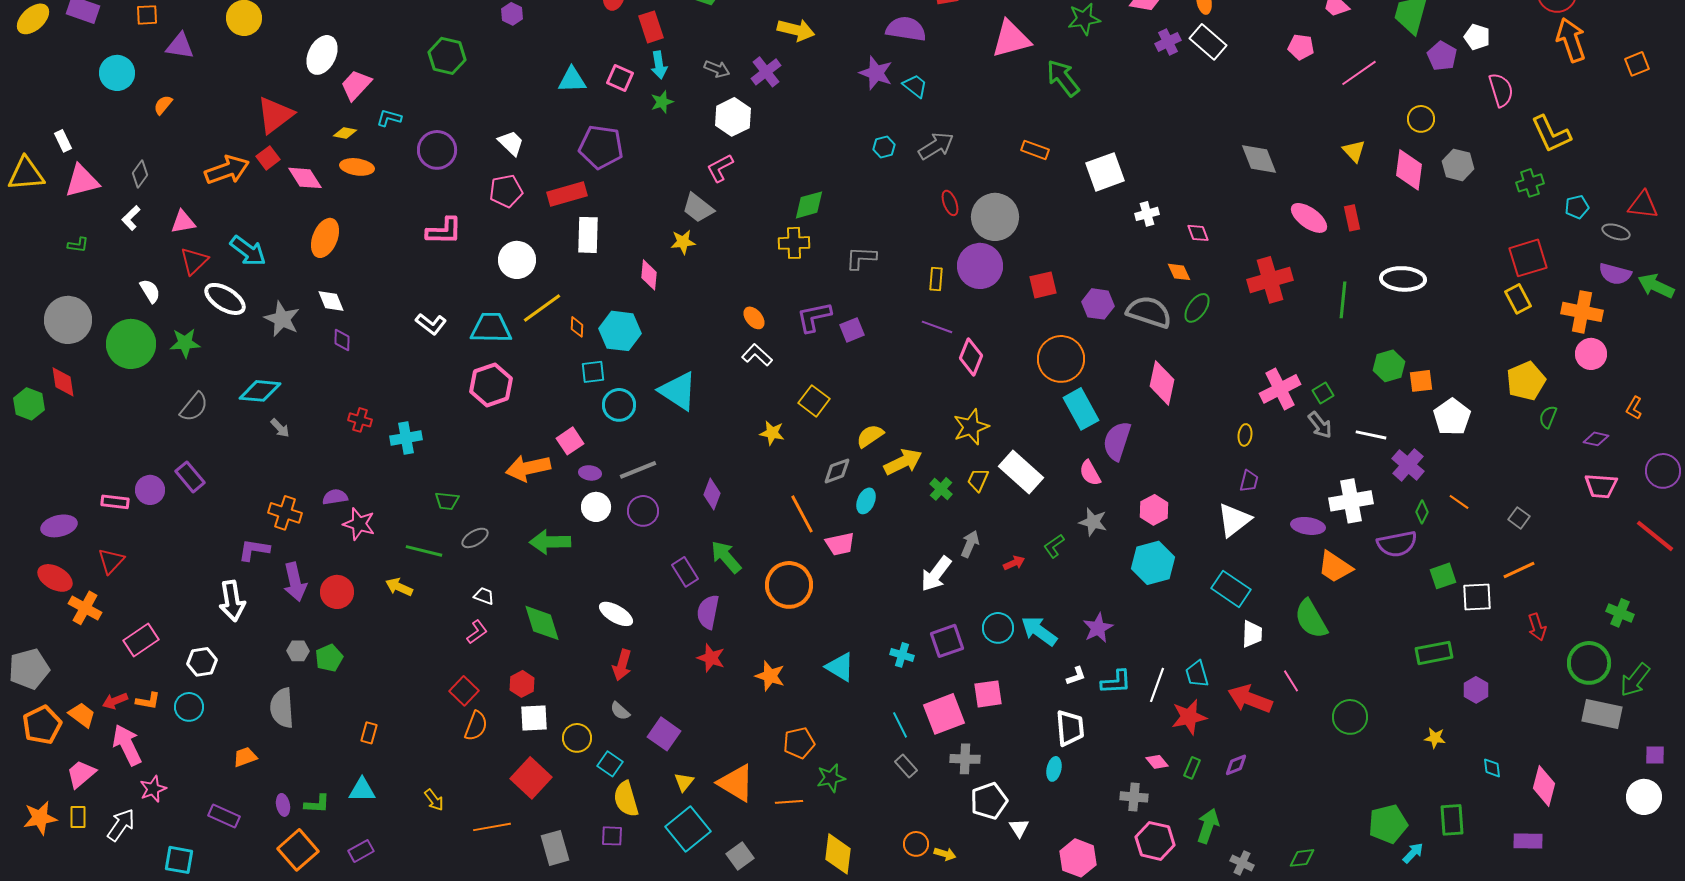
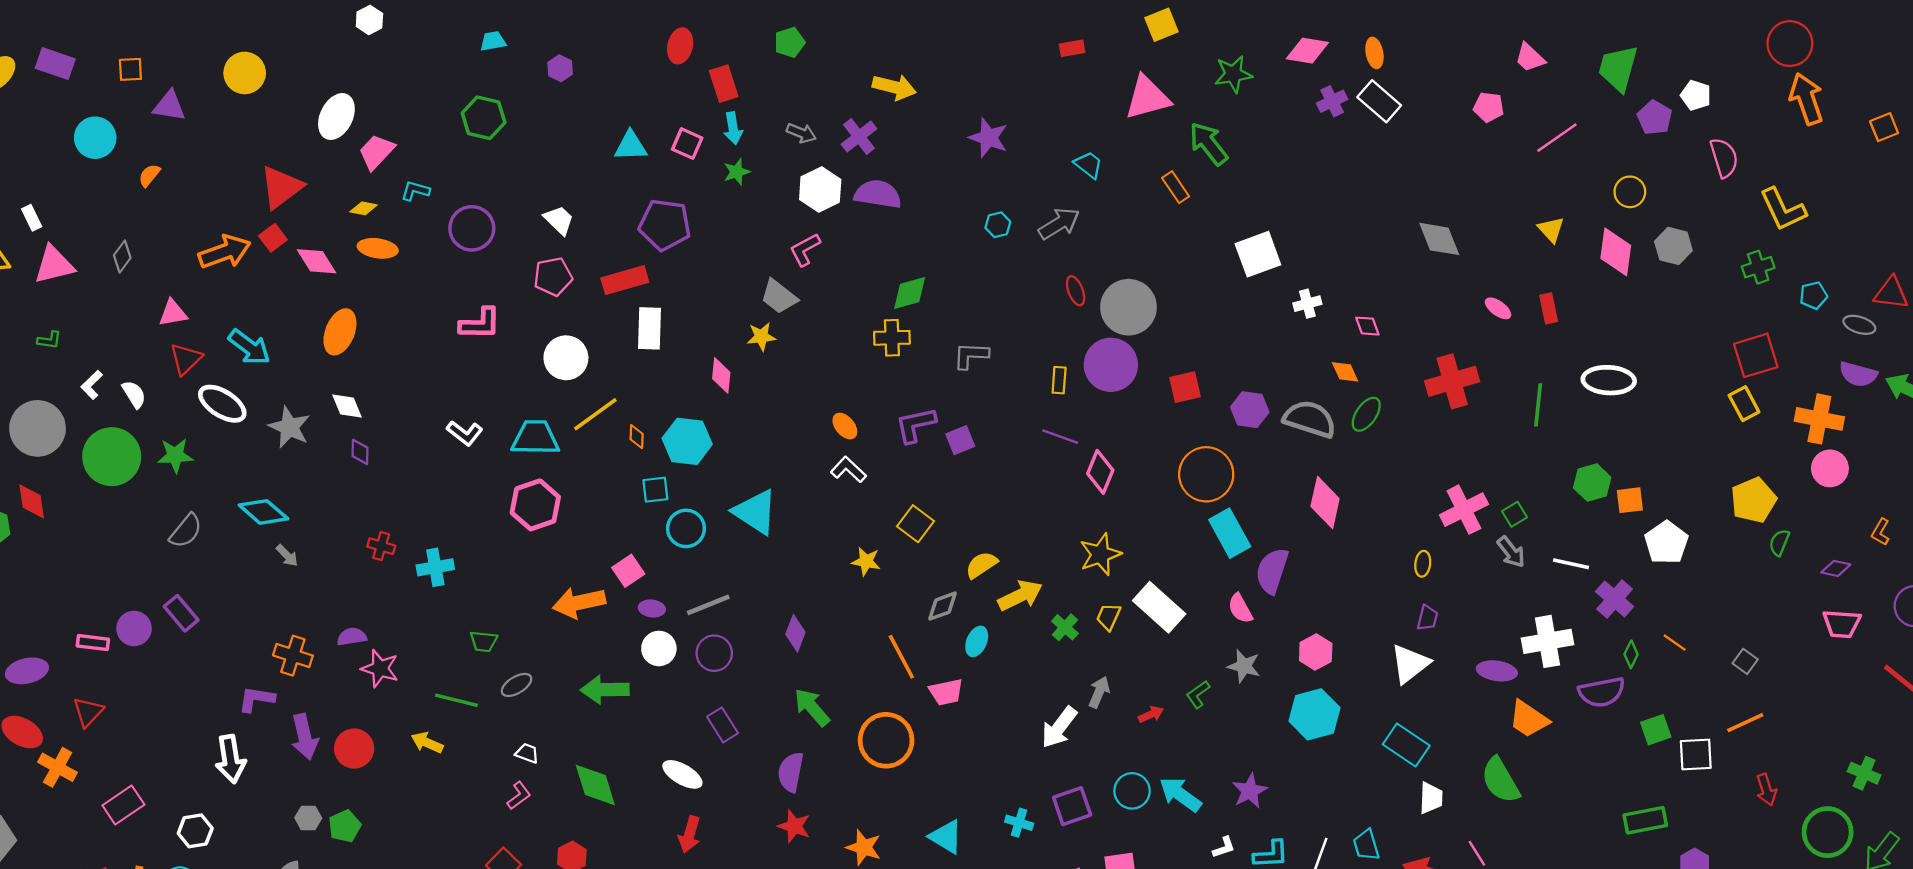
purple semicircle: (906, 29) -> (878, 194), moved
cyan trapezoid: (915, 86) -> (1088, 165), moved
orange rectangle: (1035, 150) -> (1176, 187), moved, turned 36
white L-shape: (131, 218) -> (92, 385), moved
pink ellipse: (1309, 218) -> (1498, 308), size x0.6
cyan diamond: (260, 391) -> (263, 512), turned 36
purple rectangle: (685, 572) -> (722, 725), moved

